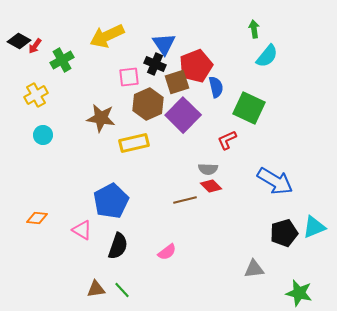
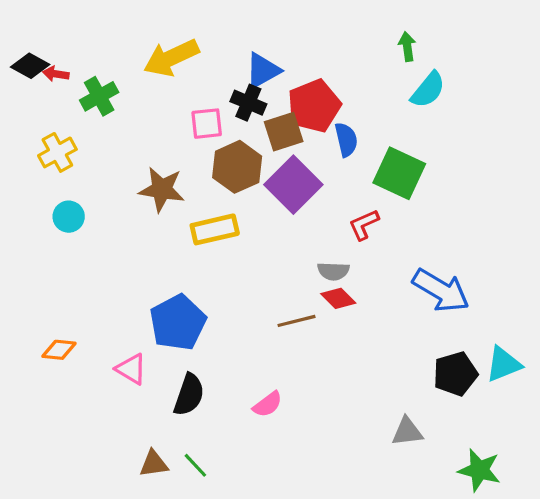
blue triangle: (164, 44) -> (263, 71), turned 35
red arrow: (35, 46) -> (56, 74), turned 63

